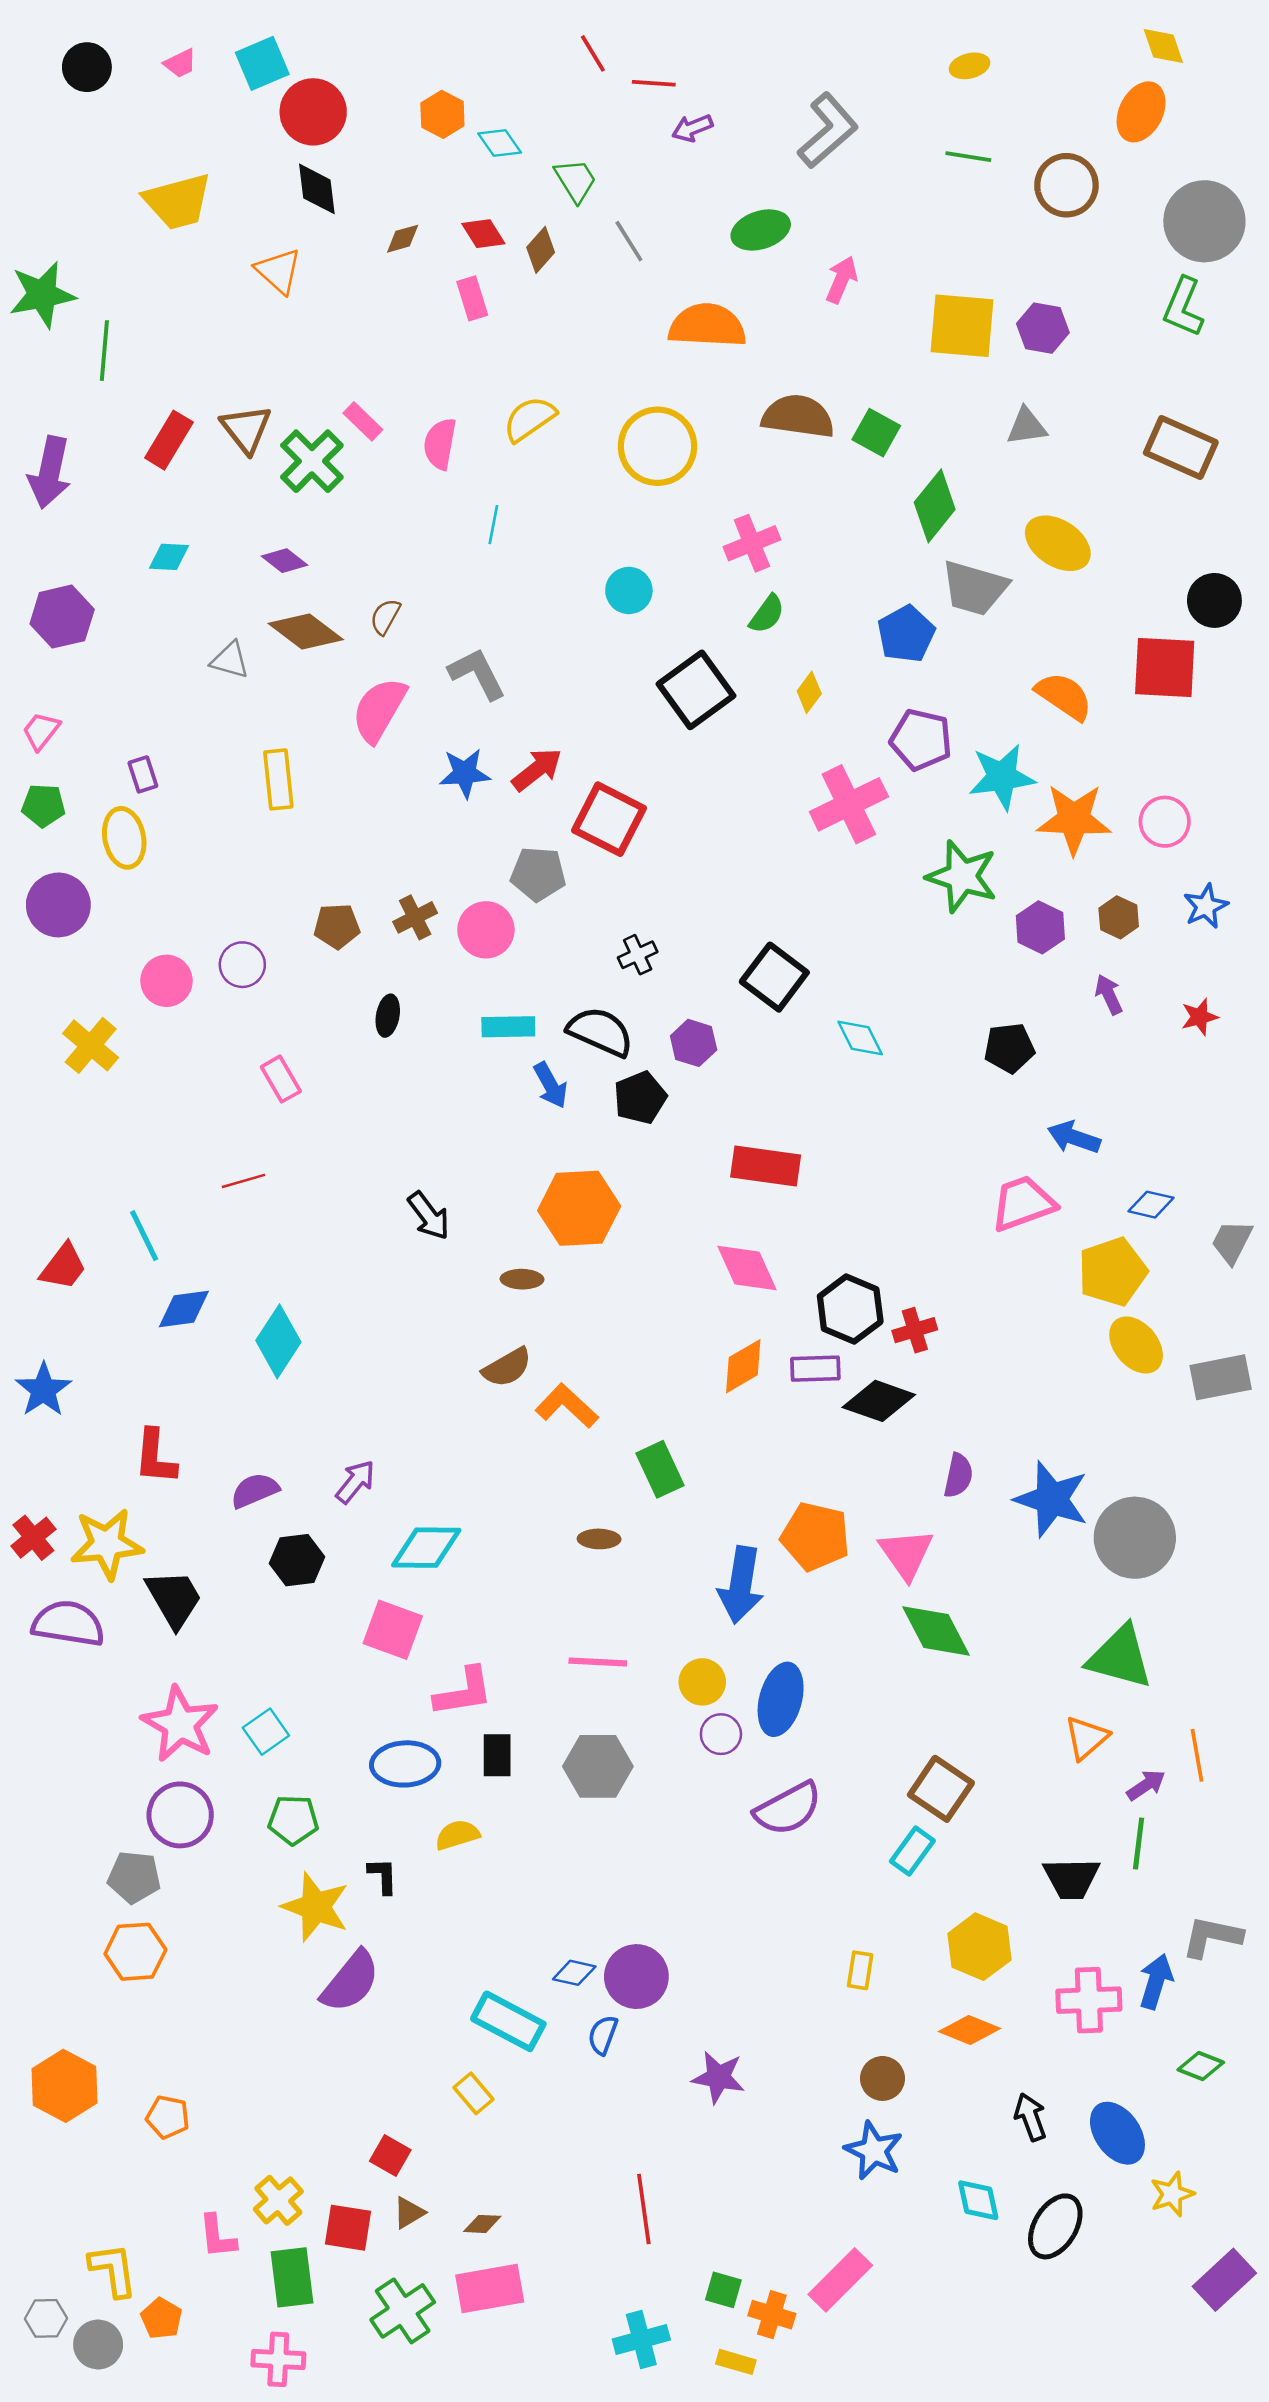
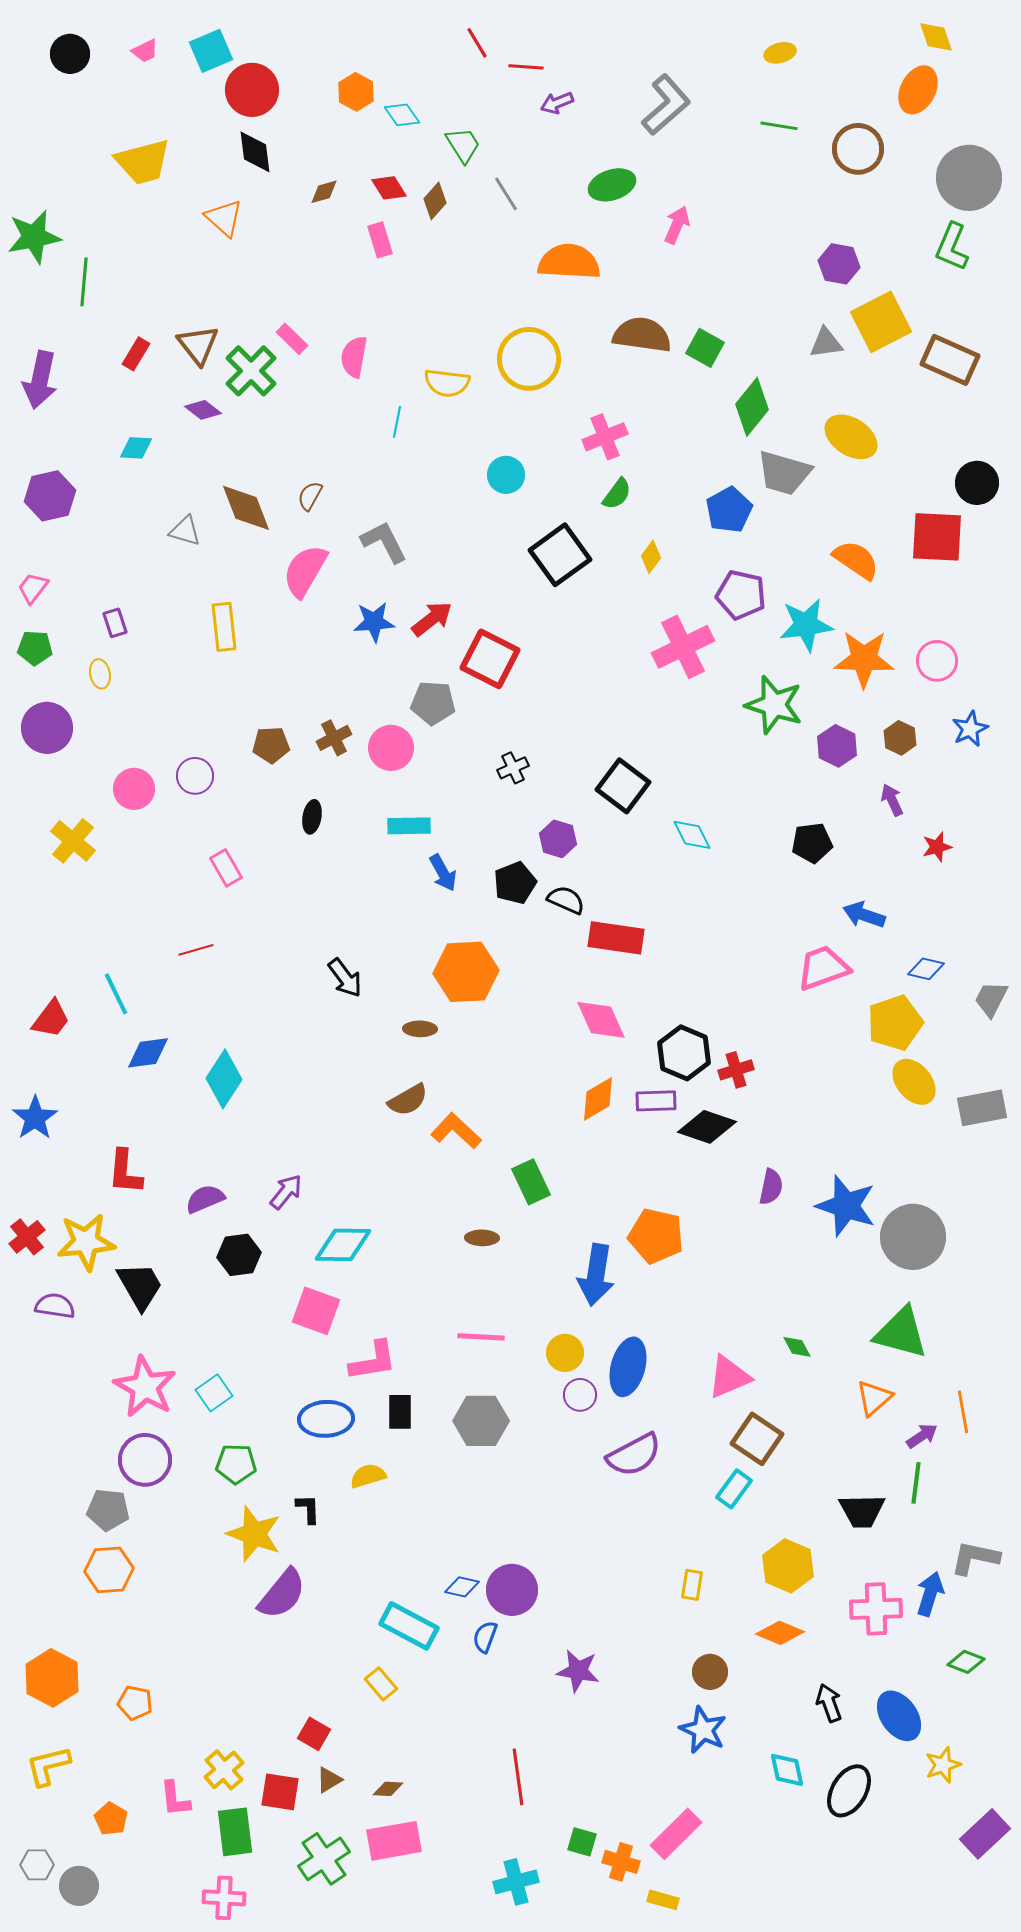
yellow square: (962, 326) -> (881, 322), moved, turned -32
yellow semicircle: (529, 419) -> (447, 383), moved, turned -138
red rectangle: (169, 440) -> (136, 354), size x0.7
purple diamond: (285, 561) -> (203, 410), moved
brown diamond: (306, 631) -> (246, 508), turned 32
yellow ellipse: (124, 838) -> (100, 674), size x0.6
red star: (1199, 1017) -> (937, 847), moved
black semicircle: (600, 1032) -> (566, 900), moved, size x0.7
pink triangle: (906, 1554) -> (729, 1377), moved, turned 42
purple semicircle: (68, 1623) -> (55, 1306), size x0.7
green diamond: (936, 1631) -> (797, 1347), moved, size x0.5
yellow L-shape: (113, 2270) -> (48, 1766), moved, turned -96
orange pentagon: (162, 2318) -> (111, 1819), moved
yellow rectangle: (736, 2362) -> (663, 1900), moved

